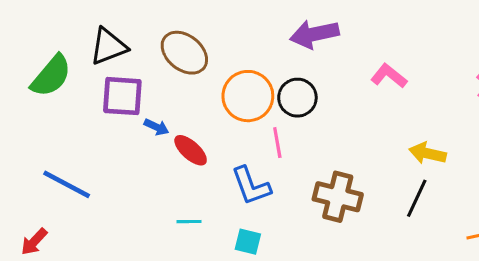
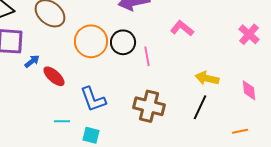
blue arrow: (156, 127) -> (32, 61), turned -63
pink line: (277, 143) -> (147, 56), moved
cyan line: (189, 222) -> (62, 121), moved

